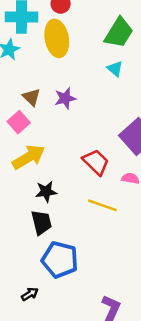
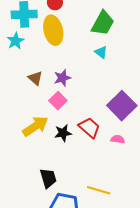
pink square: (19, 122) -> (58, 101), moved
black star: (46, 192) -> (63, 133), moved
yellow line: (102, 205) -> (99, 190), moved

